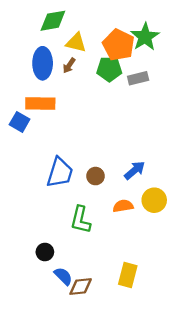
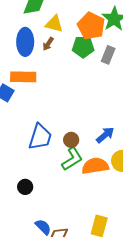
gray rectangle: (138, 78) -> (108, 55), turned -54
orange semicircle: (123, 206) -> (95, 166), size x1.5
green L-shape: (81, 220) -> (72, 159), moved, turned -135
black circle: (45, 252) -> (25, 187), moved

